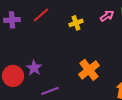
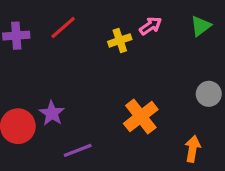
pink arrow: (107, 16) -> (151, 26), moved

